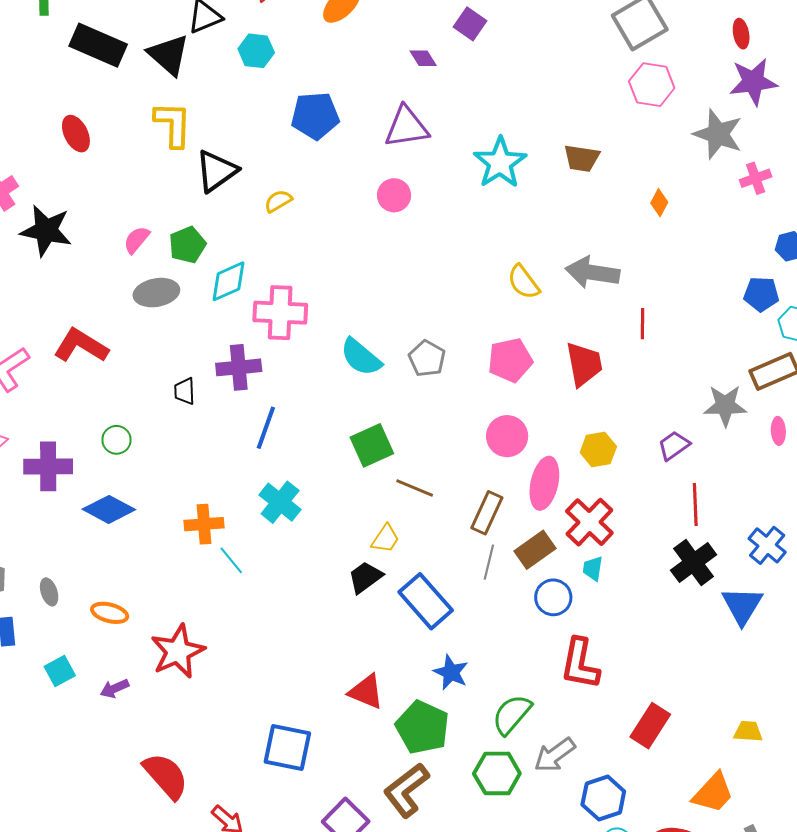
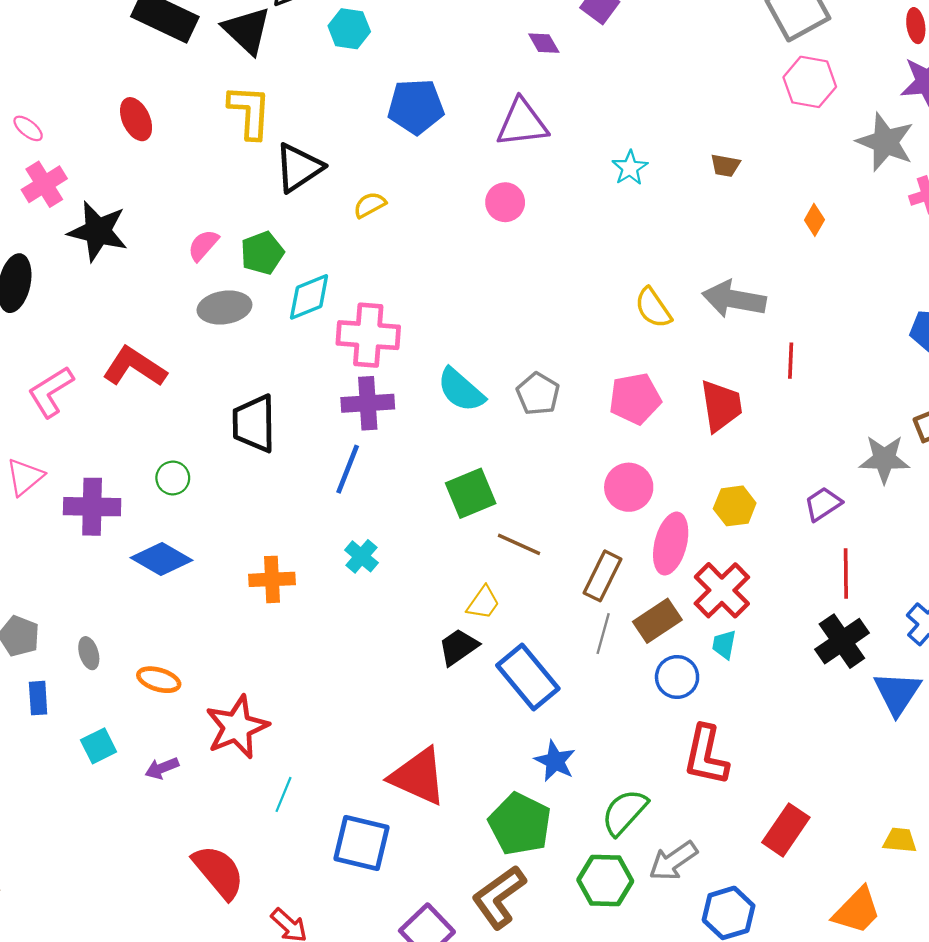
brown trapezoid: (582, 158) -> (725, 165), size x0.7
cyan star: (500, 163) -> (630, 168), size x0.6
purple cross: (239, 367) -> (368, 403), moved
black trapezoid: (185, 391) -> (254, 424), size x1.8
cyan cross: (280, 502) -> (361, 556), size x0.7
cyan line: (231, 560) -> (283, 794), moved, turned 60
red triangle: (366, 692) -> (418, 776), moved, size x1.4

